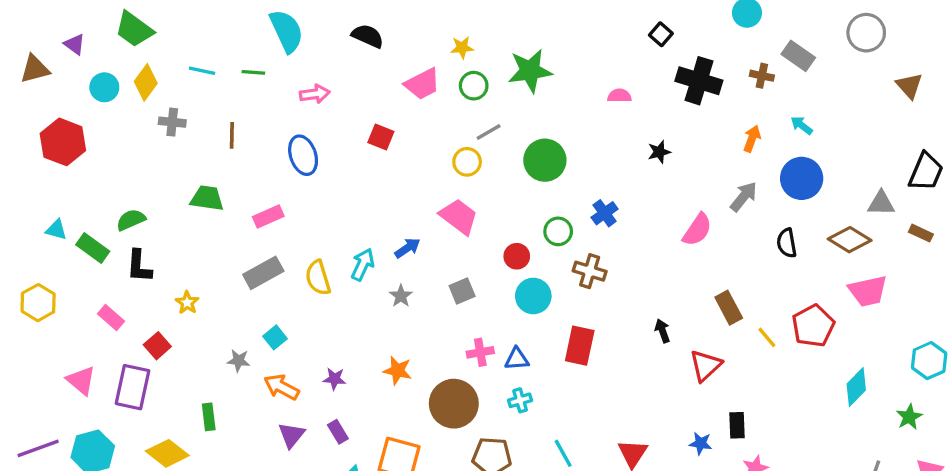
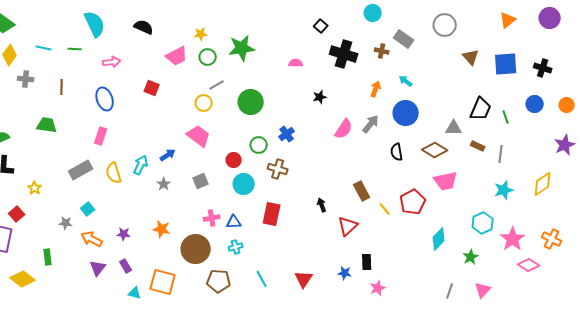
pink rectangle: (268, 216) -> (101, 136), moved, turned -48
pink semicircle: (697, 230) -> (344, 129), moved

